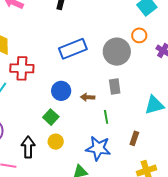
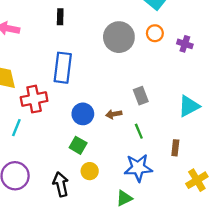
blue rectangle: (73, 49) -> (63, 68), moved, turned -48
gray circle: (117, 52) -> (119, 37), moved

